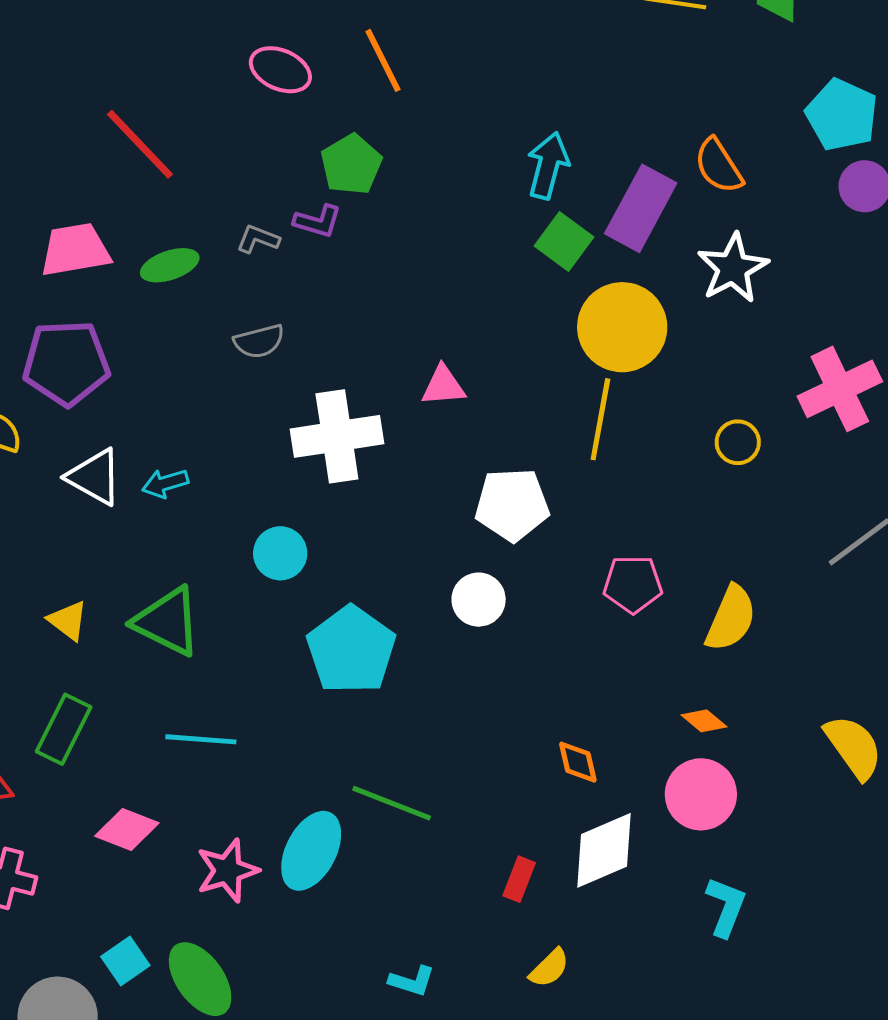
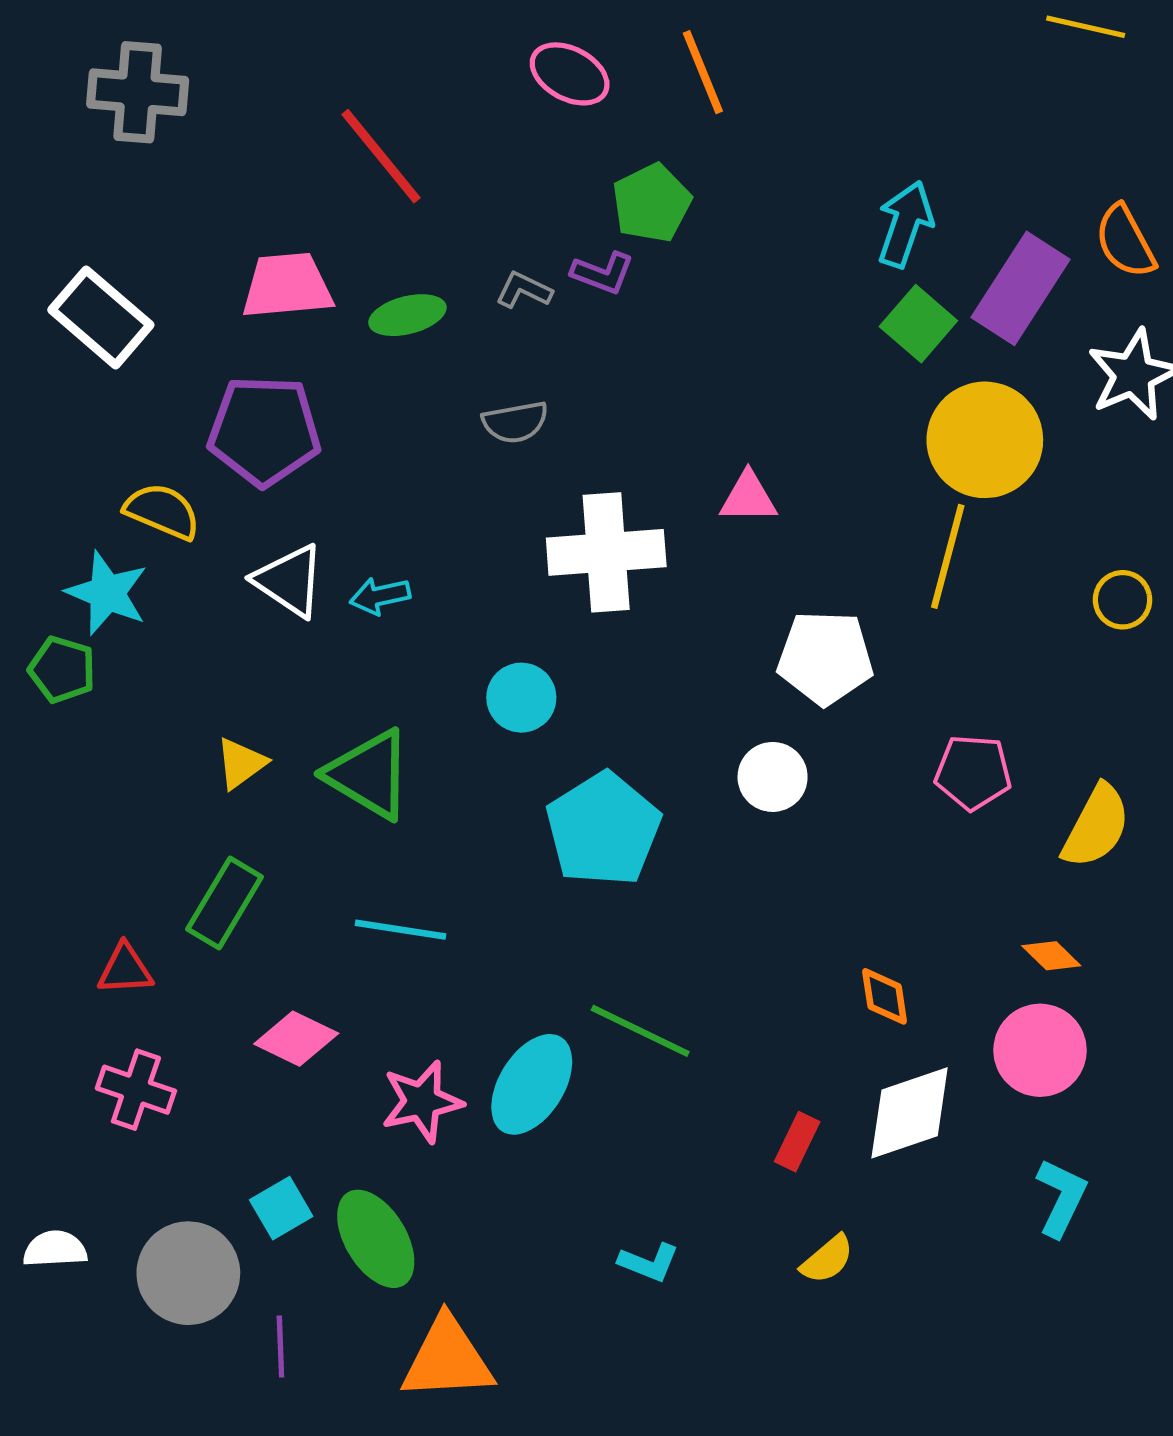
yellow triangle: (68, 621) -> (241, 763), turned 42

